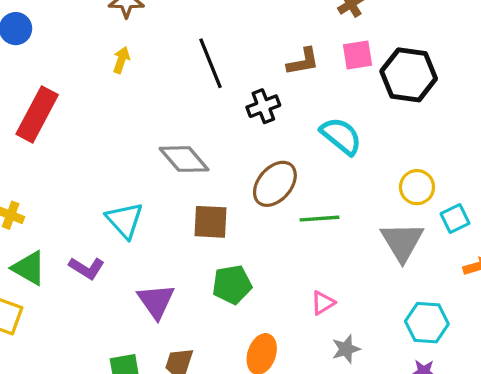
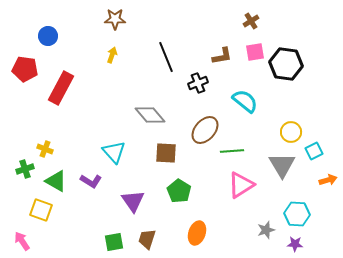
green pentagon: (232, 285) -> (179, 191), turned -30
pink triangle: (323, 303) -> (241, 185), moved, size x1.8
gray star: (346, 349) -> (266, 230), moved

